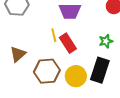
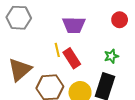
brown triangle: (18, 54) -> (20, 70), size x1.4

